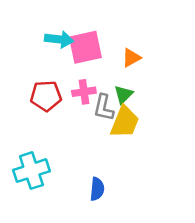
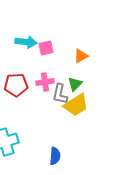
pink square: (85, 47) -> (46, 48), size x0.6
yellow trapezoid: (125, 122) -> (76, 105), turned 36

